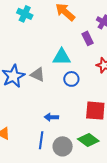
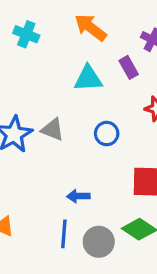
cyan triangle: (62, 57) -> (88, 78), moved

